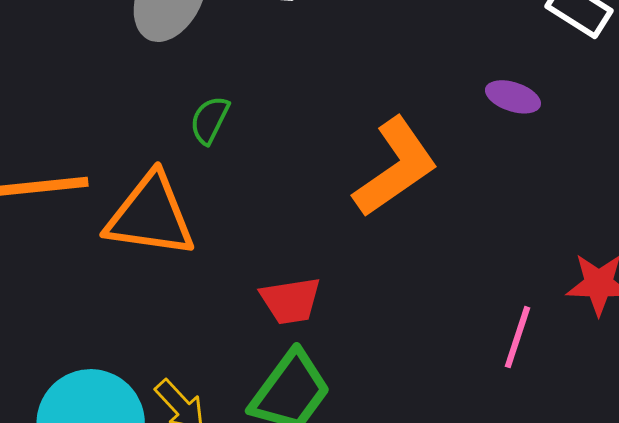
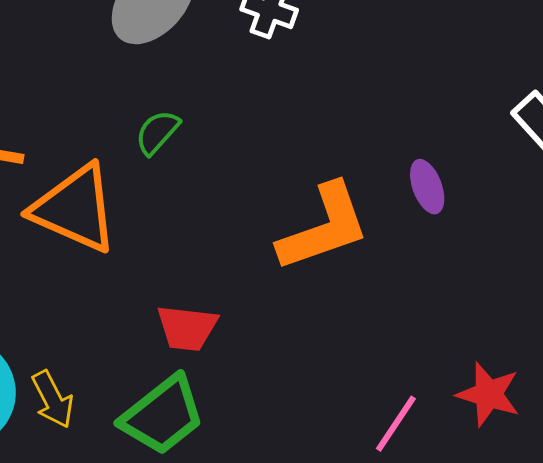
purple ellipse: (513, 97) -> (427, 187), moved, turned 36

